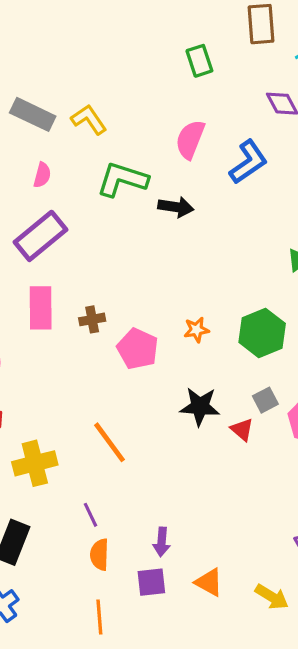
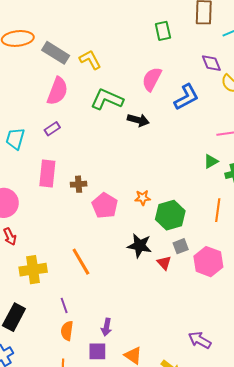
pink semicircle: (42, 175) -> (57, 91), size x1.8
purple rectangle: (40, 236) -> (52, 129), size x0.5
green hexagon: (262, 333) -> (170, 215), moved

